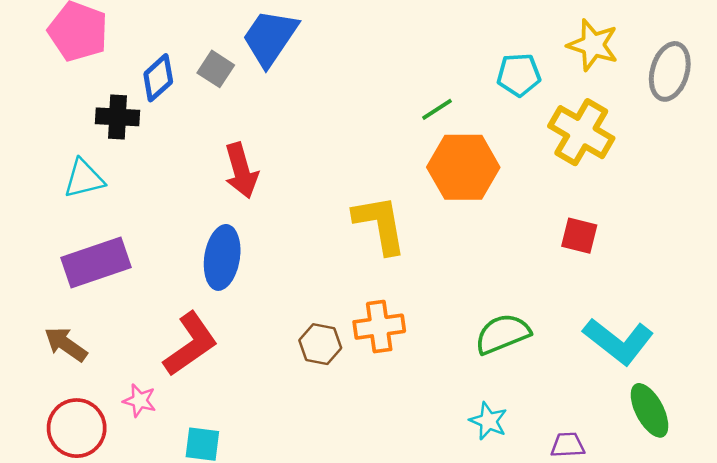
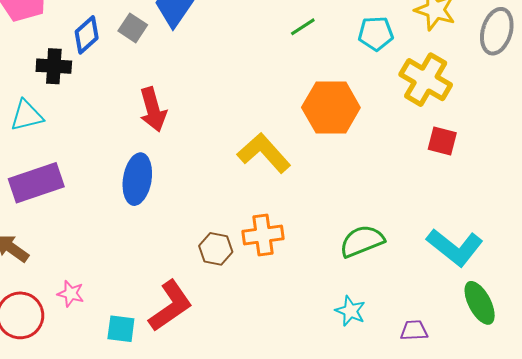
green line: (437, 109) -> (303, 27), moved
yellow L-shape: (380, 224) -> (264, 153), turned -32
red square: (579, 236) -> (442, 141), moved
red L-shape: (190, 344) -> (170, 306), moved

